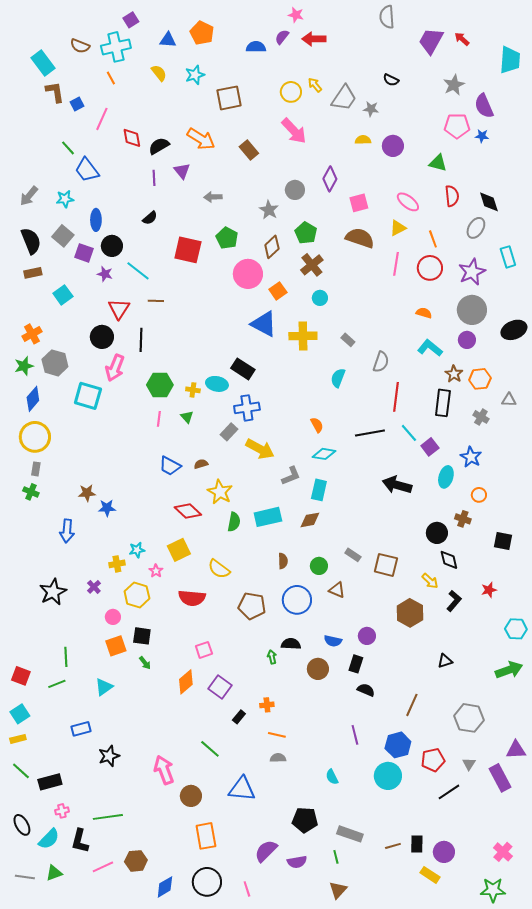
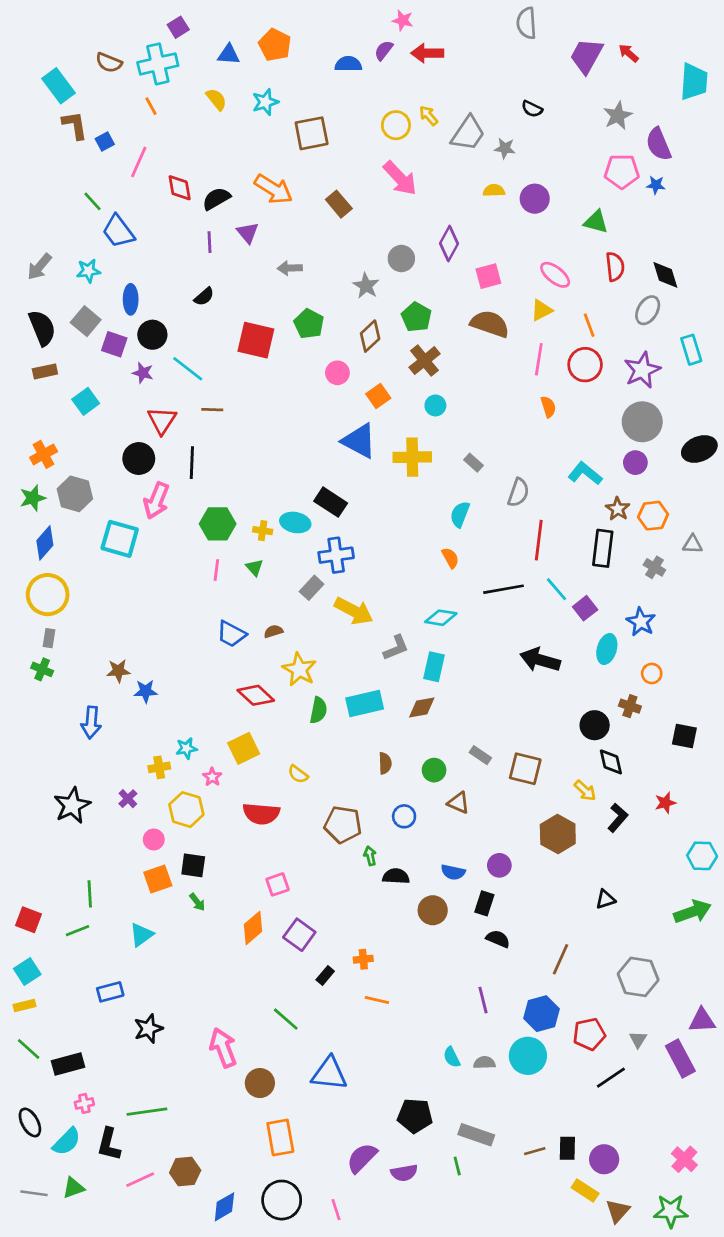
pink circle: (248, 274) -> (337, 373), size x0.6
orange semicircle: (424, 313) -> (548, 407), moved, turned 56
orange semicircle: (317, 425) -> (450, 558), moved
yellow semicircle: (219, 569) -> (298, 774), size x0.7
blue circle: (297, 600) -> (404, 816), size x0.6
green arrow: (272, 657) -> (370, 856), moved
gray semicircle: (278, 758) -> (484, 1063), moved
brown triangle: (338, 890) -> (618, 1211), moved

